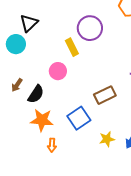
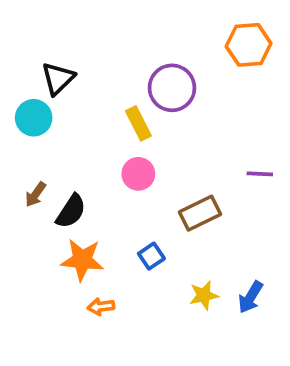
pink circle: (58, 71) -> (138, 174), moved
blue square: (79, 118) -> (151, 256), size x0.6
orange arrow: (52, 145) -> (101, 307), turned 80

